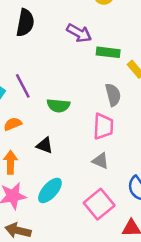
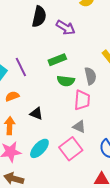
black semicircle: (25, 23) -> (39, 17), moved
green rectangle: (108, 52) -> (57, 60), moved, turned -30
green semicircle: (58, 105) -> (66, 81), moved
pink square: (99, 204) -> (71, 149), moved

